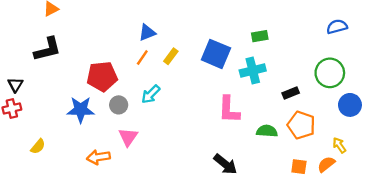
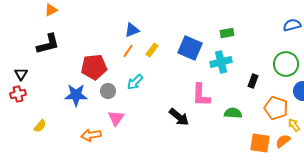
black rectangle: (291, 93) -> (253, 81), turned -48
orange pentagon: (301, 125) -> (276, 108), moved
black arrow: (225, 164) -> (179, 117), moved
orange square: (299, 167) -> (260, 143), size x1.5

